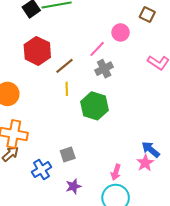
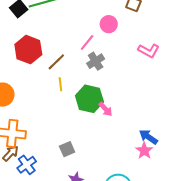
blue cross: (41, 170) -> (27, 165), moved
pink arrow: (116, 172) -> (106, 109), moved, turned -56

